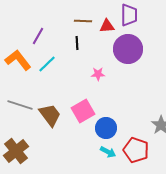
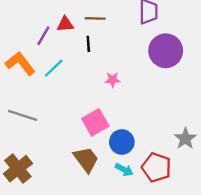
red triangle: (107, 26) -> (65, 24), moved
purple circle: (128, 49) -> (166, 51), moved
brown trapezoid: (50, 115) -> (86, 159), moved

